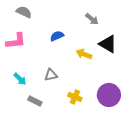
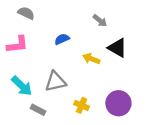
gray triangle: (51, 75) -> (55, 82), size x1.5
cyan arrow: (20, 79) -> (22, 86), size x1.5

